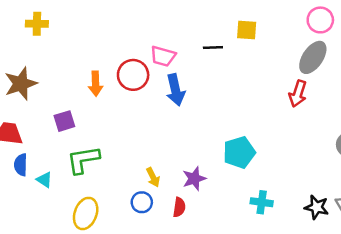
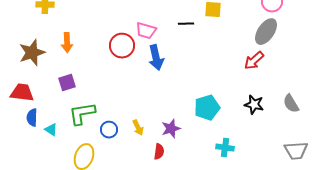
orange arrow: (96, 84) -> (67, 43), moved
red arrow: (298, 94) -> (254, 61), turned 30
blue circle: (142, 202) -> (109, 130), moved
black star: (317, 207) -> (254, 105), moved

